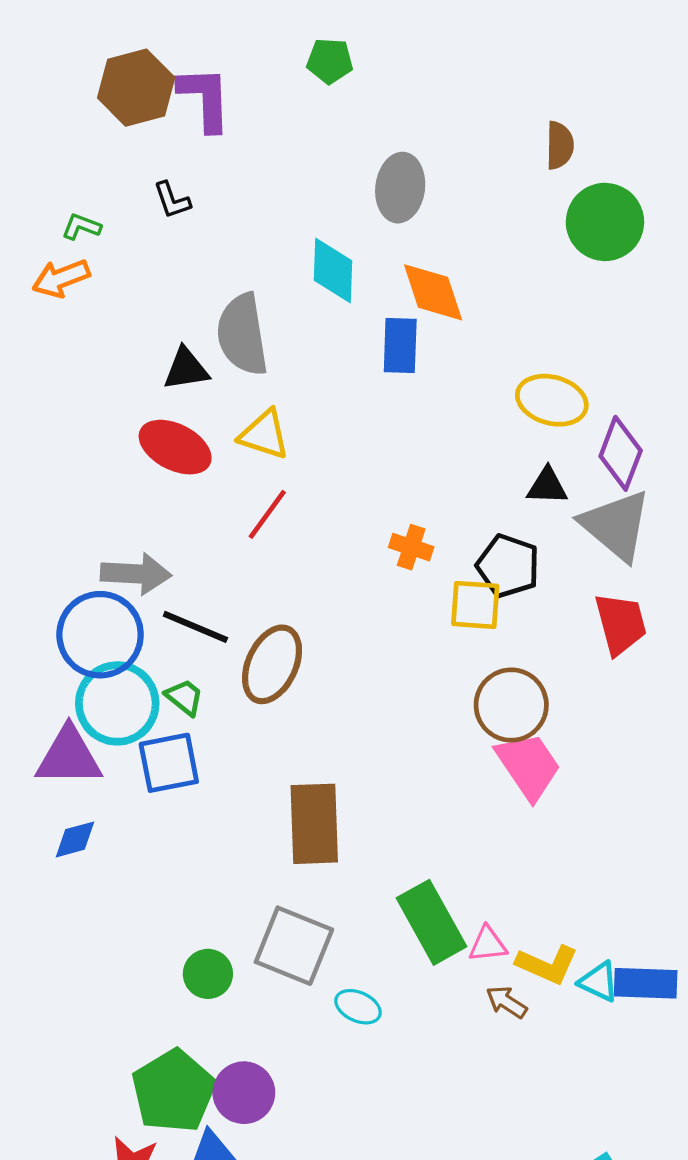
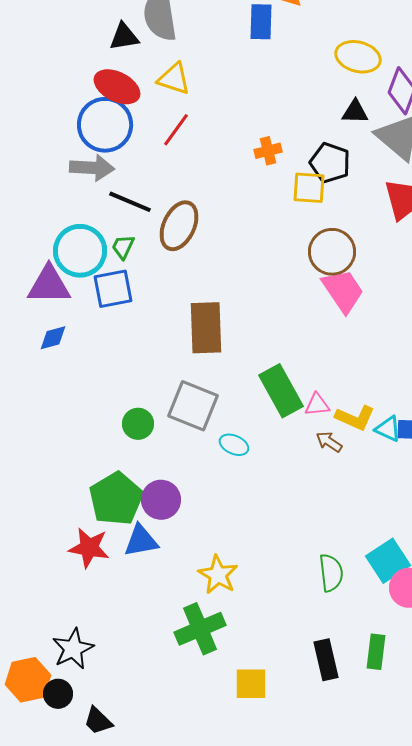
orange cross: (411, 547) -> (268, 151), turned -32
blue circle: (100, 635) -> (105, 125), moved
green trapezoid: (184, 697) -> (123, 247), turned -104

